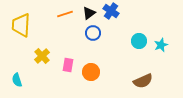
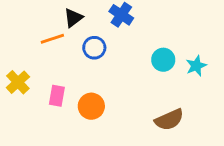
black triangle: (89, 13) -> (73, 18), moved
orange line: (65, 14) -> (52, 39), moved

